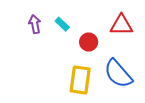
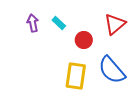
red triangle: (121, 25) -> (115, 24), turned -40

